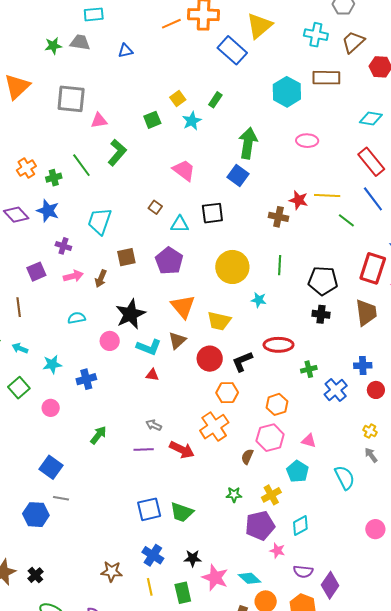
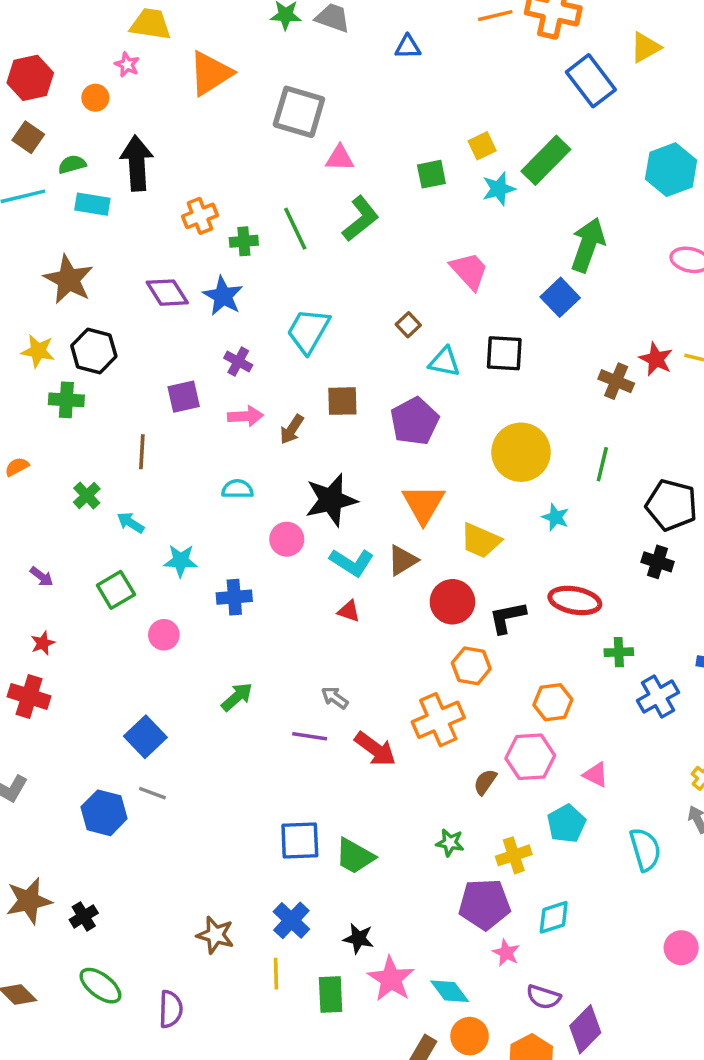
yellow triangle: (259, 26) -> (645, 47), size x0.7
green rectangle: (215, 100) -> (546, 160), size x1.8

